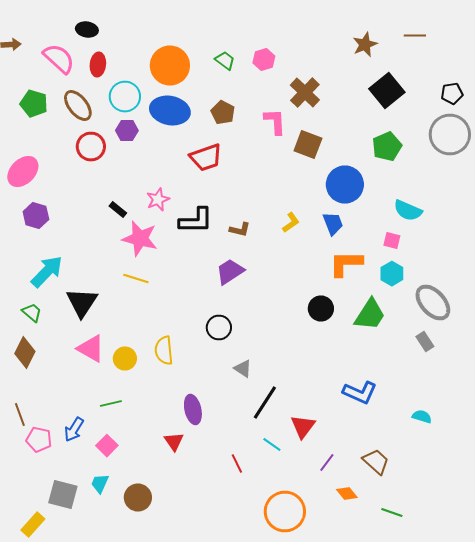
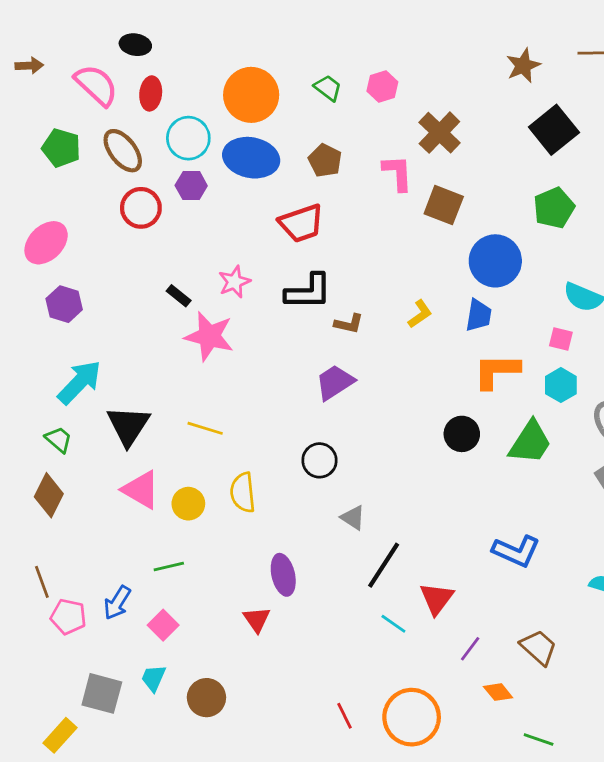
black L-shape: (196, 220) -> (308, 292), moved
blue trapezoid: (333, 224) -> (479, 315), turned 30
yellow line: (136, 278) -> (205, 428), moved
red line: (237, 464) -> (345, 716), moved
green line: (392, 512) -> (539, 739), moved

